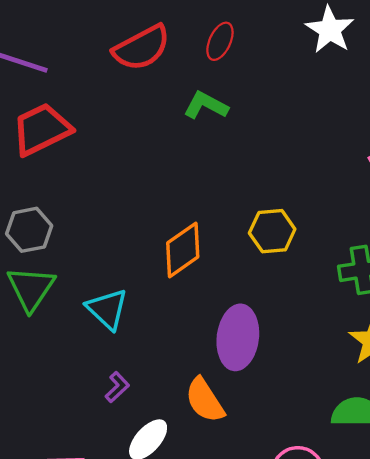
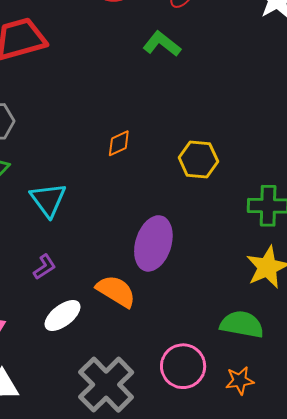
orange diamond: (183, 250) -> (119, 143), moved, size x0.6
orange semicircle: (205, 400) -> (116, 291), turned 144

